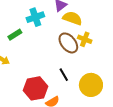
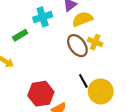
yellow semicircle: (72, 18) -> (82, 19), turned -42
black line: (64, 75) -> (83, 81), moved

